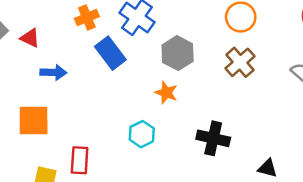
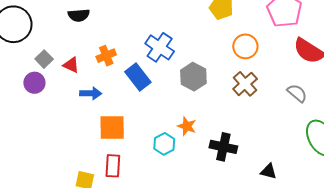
orange cross: (87, 17) -> (106, 56), moved
orange star: (166, 93) -> (187, 126), moved
orange square: (34, 121) -> (112, 128), moved

